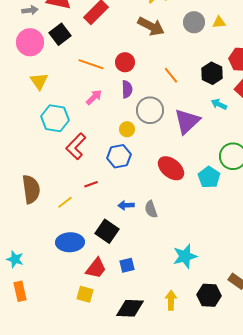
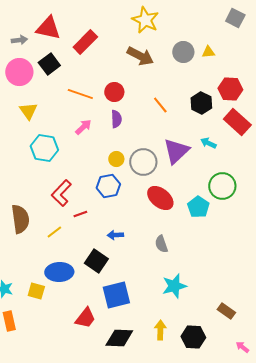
cyan arrow: (219, 104) -> (208, 143), moved
gray circle: (150, 110) -> (143, 162), moved
red L-shape: (76, 146) -> (61, 193), moved
gray semicircle: (151, 209) -> (161, 244), moved
blue square: (127, 265) -> (116, 295), size x1.8
red trapezoid: (96, 268) -> (85, 318), moved
yellow square: (85, 294) -> (36, 291), moved
black hexagon: (209, 295) -> (193, 337), moved

